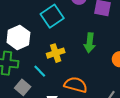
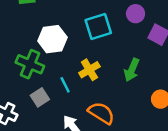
yellow cross: (56, 53) -> (89, 70), turned -30

